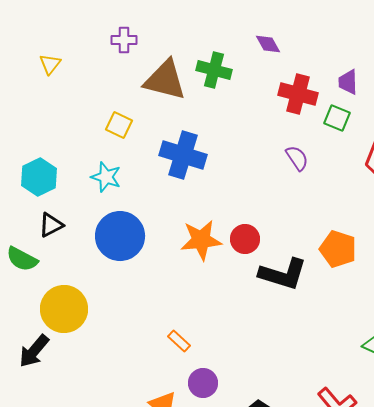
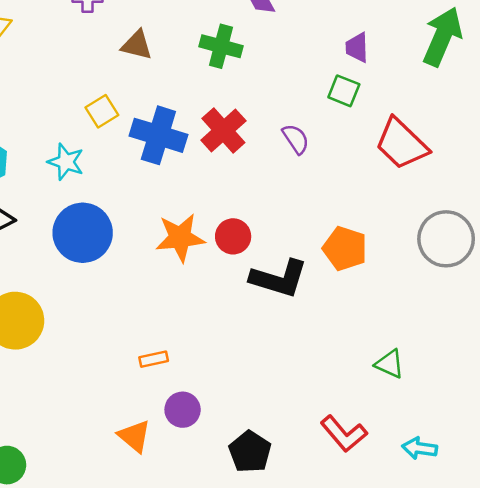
green cross: (214, 70) -> (221, 46), moved
brown triangle: (165, 80) -> (137, 45), size x0.6
red cross: (298, 94) -> (223, 130), moved, turned 33
yellow square: (119, 125) -> (102, 111), moved, turned 32
orange rectangle: (179, 341) -> (154, 359), turned -55

